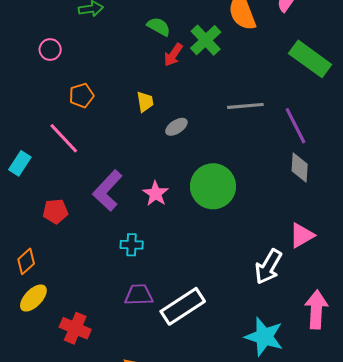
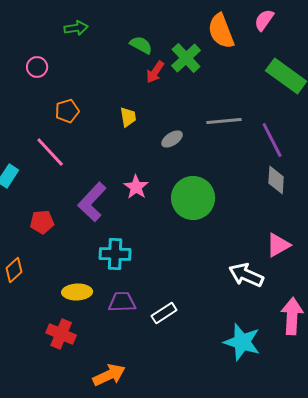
gray ellipse: (176, 127) -> (172, 139), moved
pink star: (156, 194) -> (136, 187), moved
cyan cross: (132, 245) -> (115, 254), size x1.4
white arrow: (268, 267) -> (246, 275), turned 84
yellow ellipse: (33, 298) -> (77, 292), moved, turned 44
white rectangle: (183, 306) -> (164, 313), size x0.6

